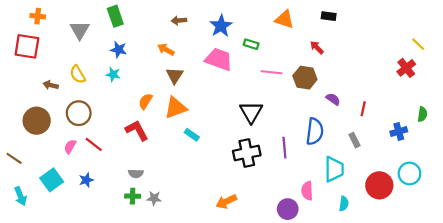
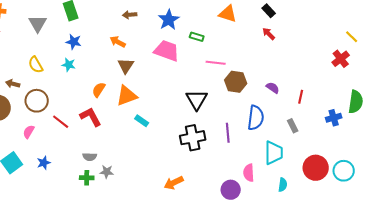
black rectangle: (329, 16) -> (269, 11), turned 40
red arrow: (317, 47) -> (269, 34), moved
brown hexagon: (305, 78) -> (236, 82), moved
brown arrow: (51, 85) -> (13, 84), moved
green semicircle: (422, 114) -> (356, 102), size x1.6
red line: (94, 144) -> (61, 122), moved
cyan circle: (409, 173) -> (344, 171), moved
gray star: (154, 198) -> (107, 172), moved

